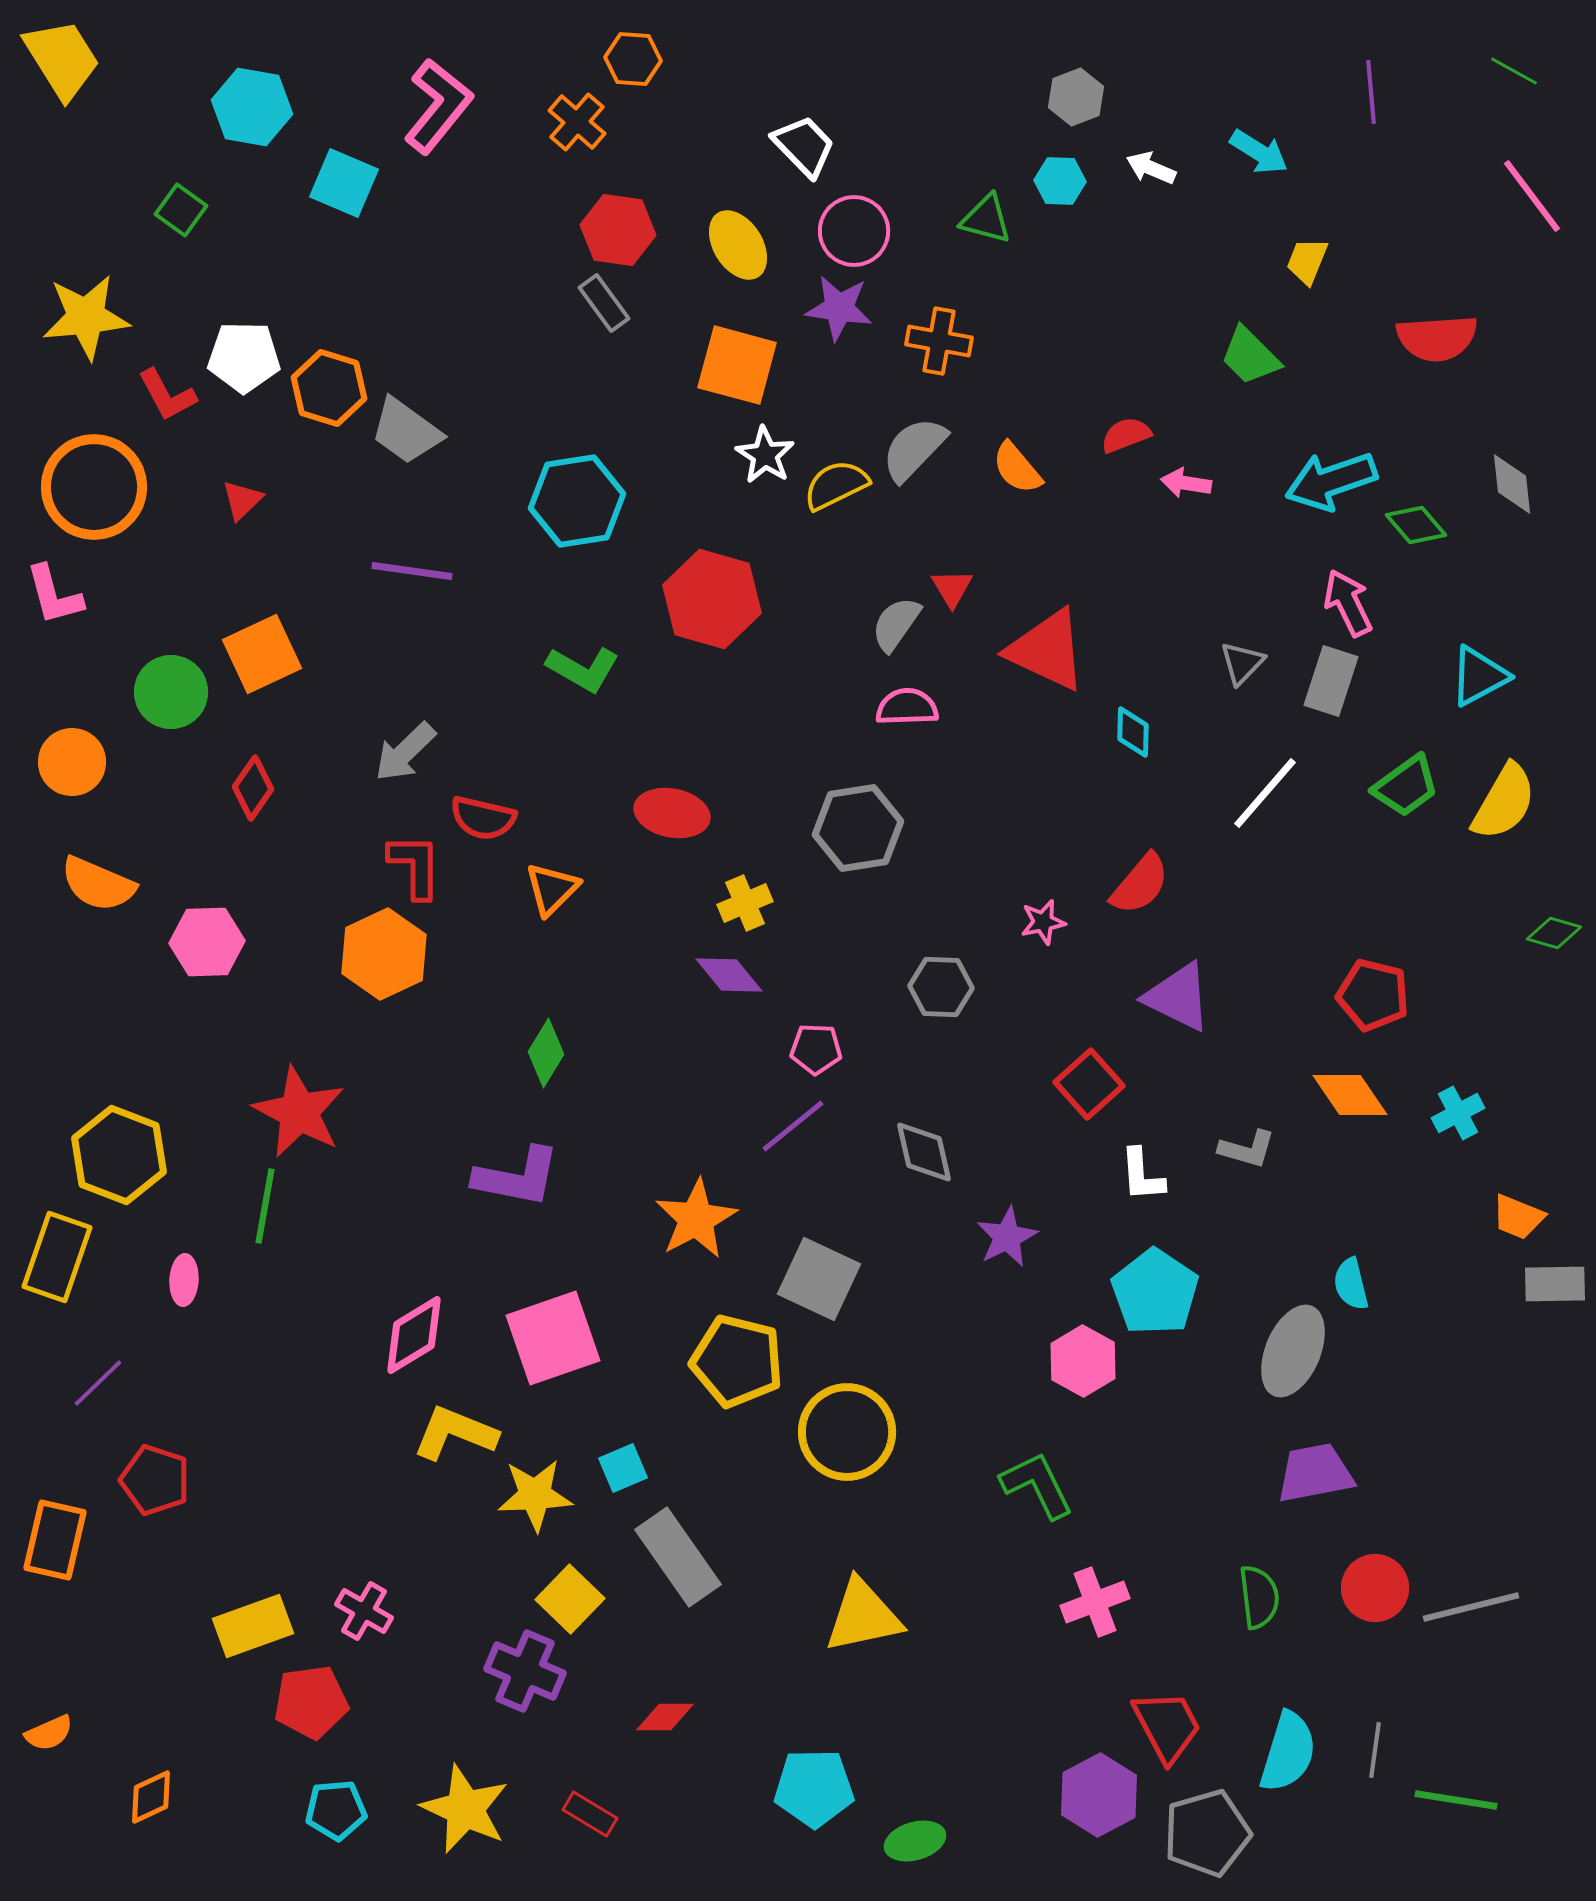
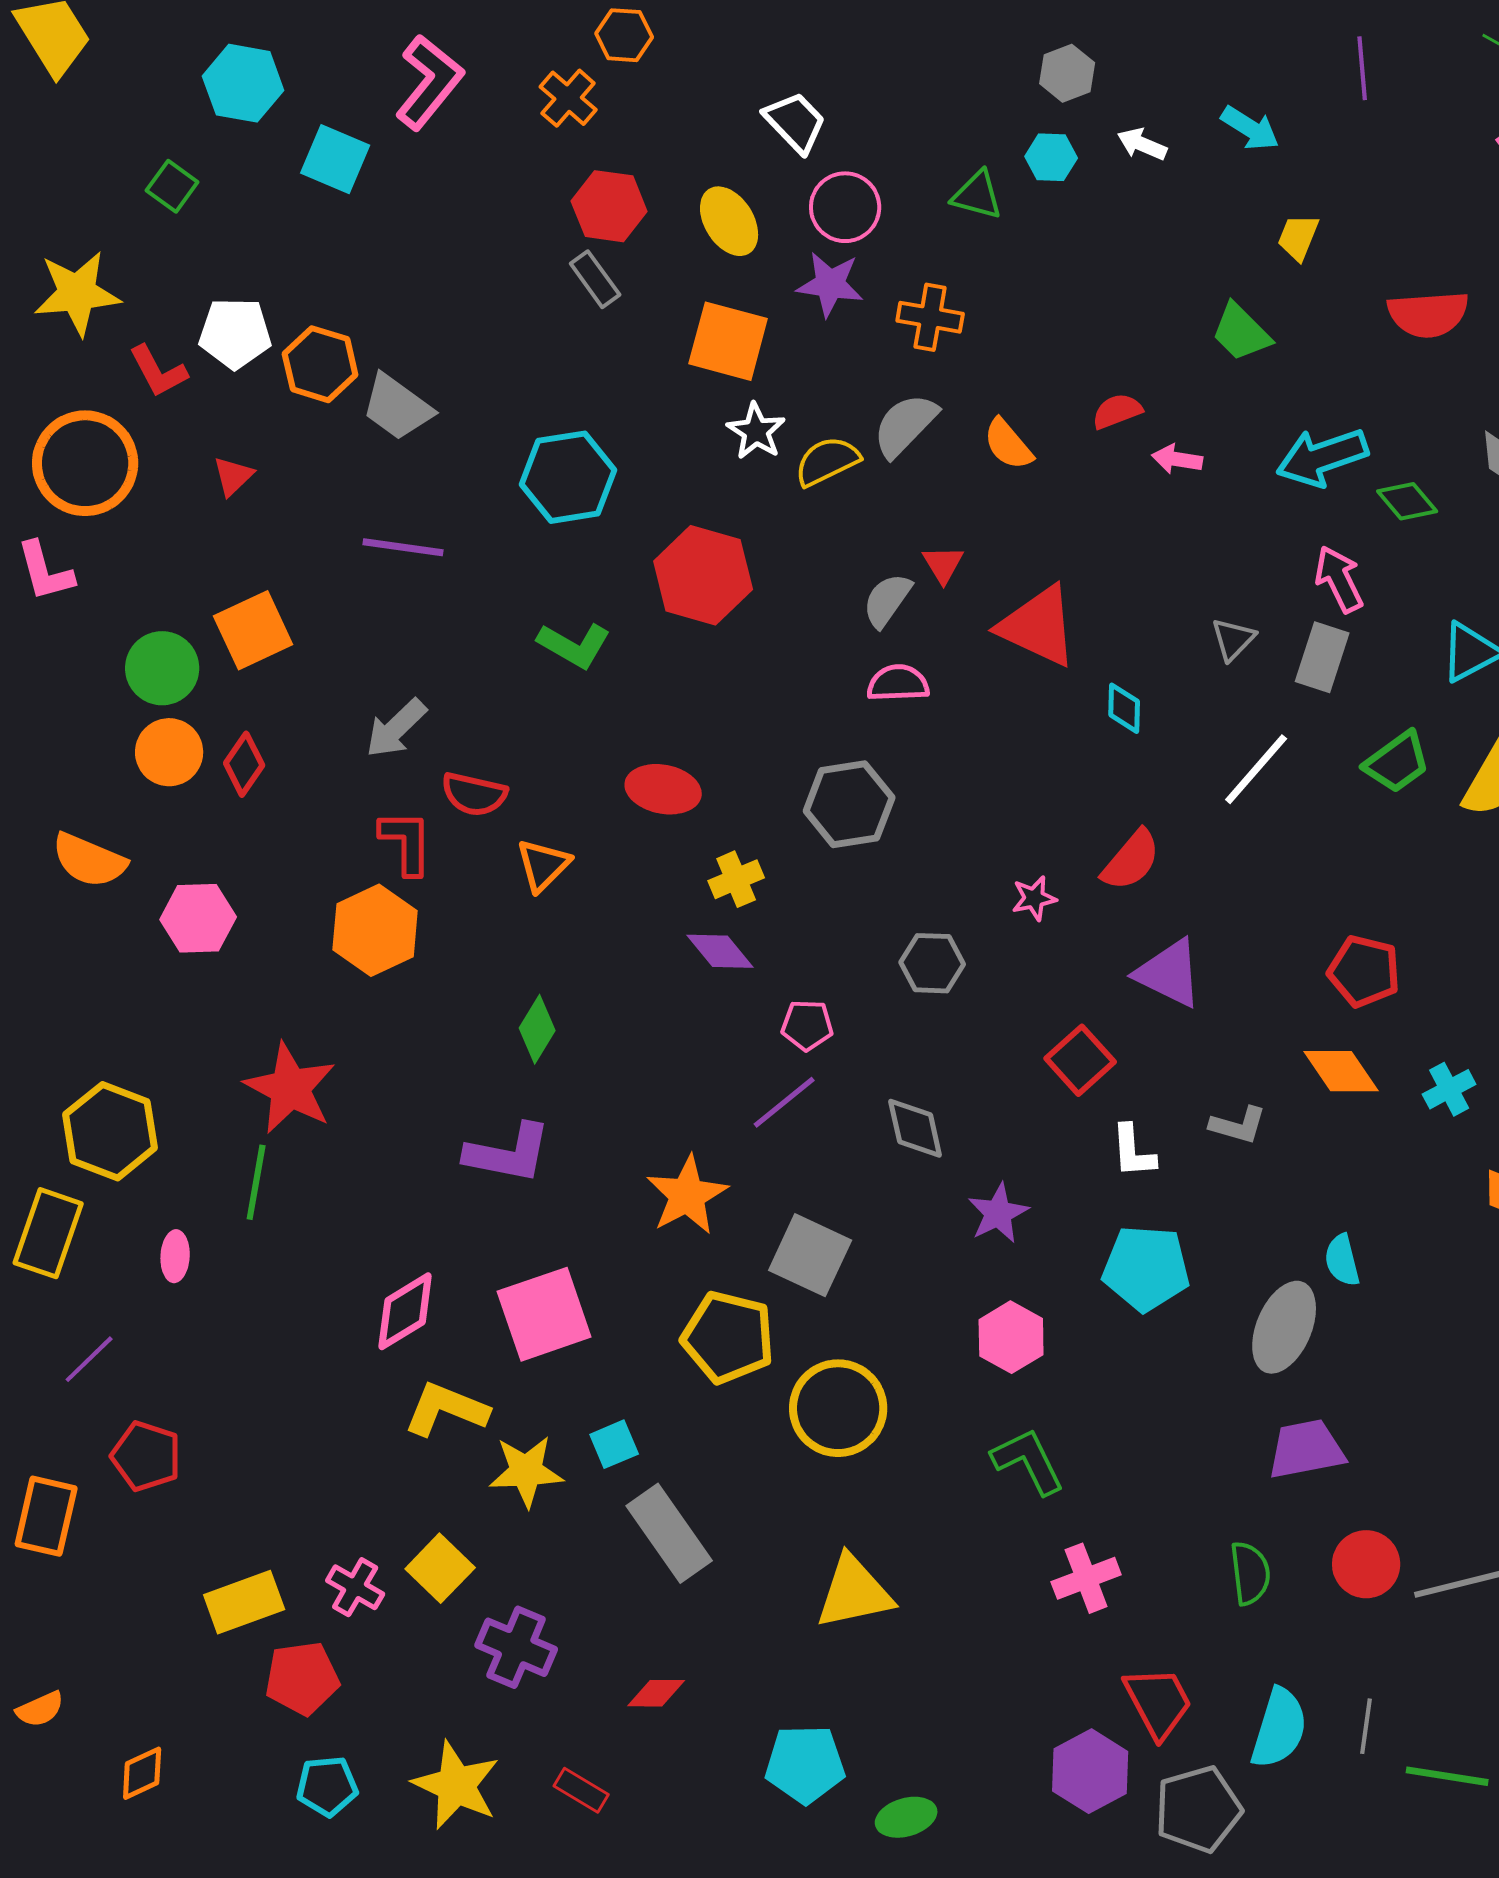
orange circle: (72, 762) -> (169, 752), moved
cyan pentagon: (1155, 1292) -> (1146, 1268), turned -30
pink hexagon: (1083, 1361) -> (1011, 1337), moved
yellow square: (570, 1599) -> (440, 1568), moved

